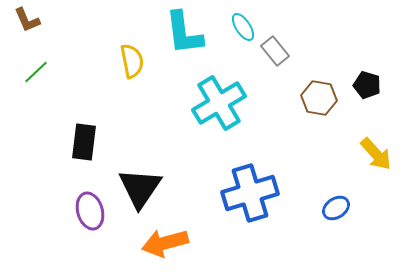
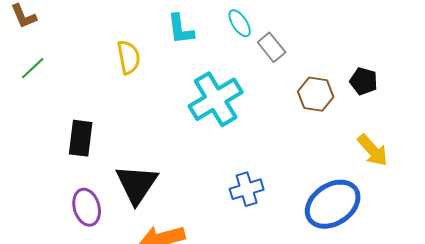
cyan L-shape: (184, 33) -> (181, 29), size x0.7
blue cross: (250, 193) -> (247, 189), size x0.6
blue ellipse: (336, 208) -> (333, 204), size x2.0

